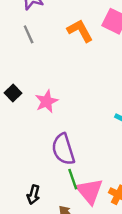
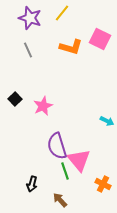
orange L-shape: (80, 31) -> (71, 47), turned 135
pink triangle: (90, 191) -> (79, 160), moved

